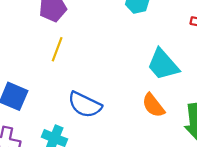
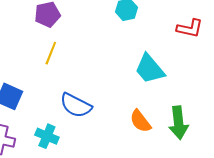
orange semicircle: (153, 105) -> (140, 121), moved

